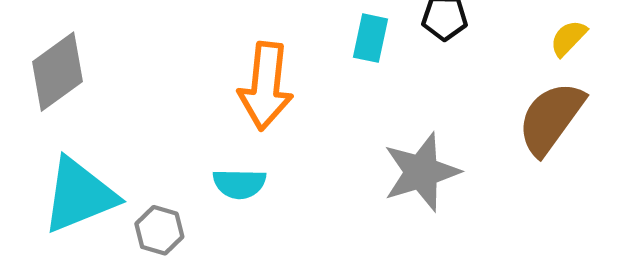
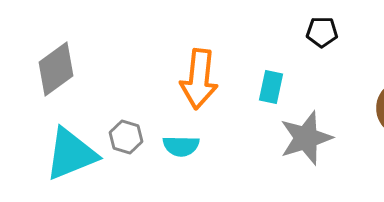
cyan rectangle: (370, 38) -> (271, 87), moved
gray hexagon: (159, 230) -> (126, 137), moved

